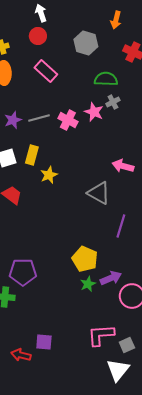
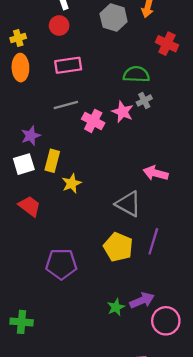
gray hexagon: (86, 43) -> (114, 18), moved
pink rectangle: (46, 71) -> (68, 65), turned -50
gray line: (39, 118) -> (66, 105), moved
purple star: (13, 120) -> (31, 136), moved
yellow pentagon: (85, 259) -> (118, 247), moved
purple pentagon: (23, 272) -> (61, 264), moved

